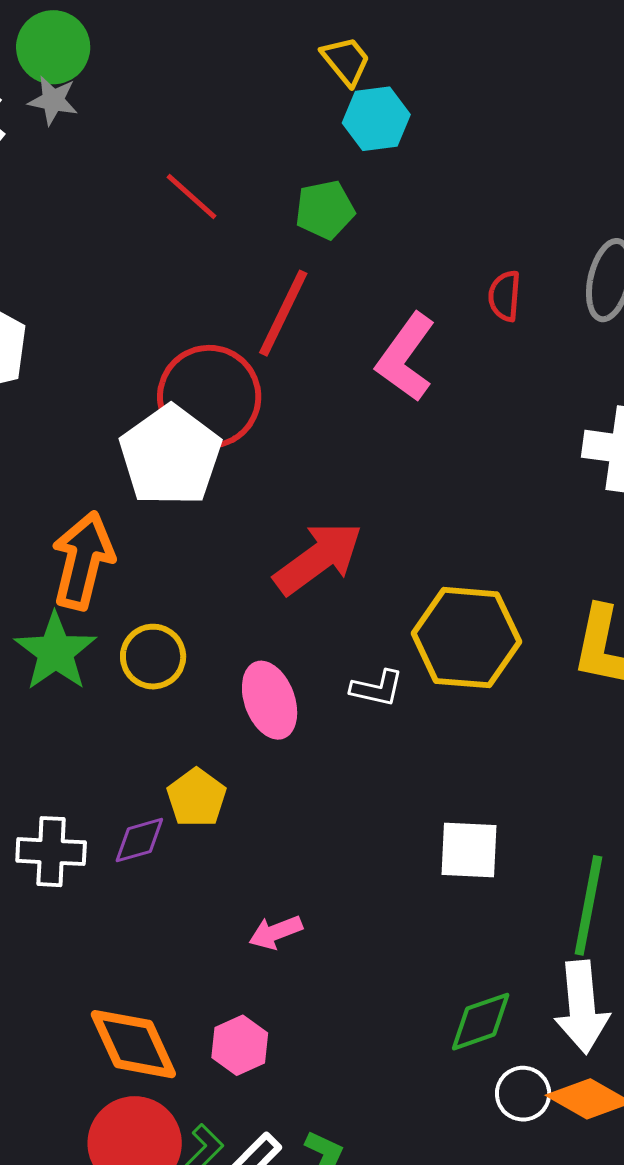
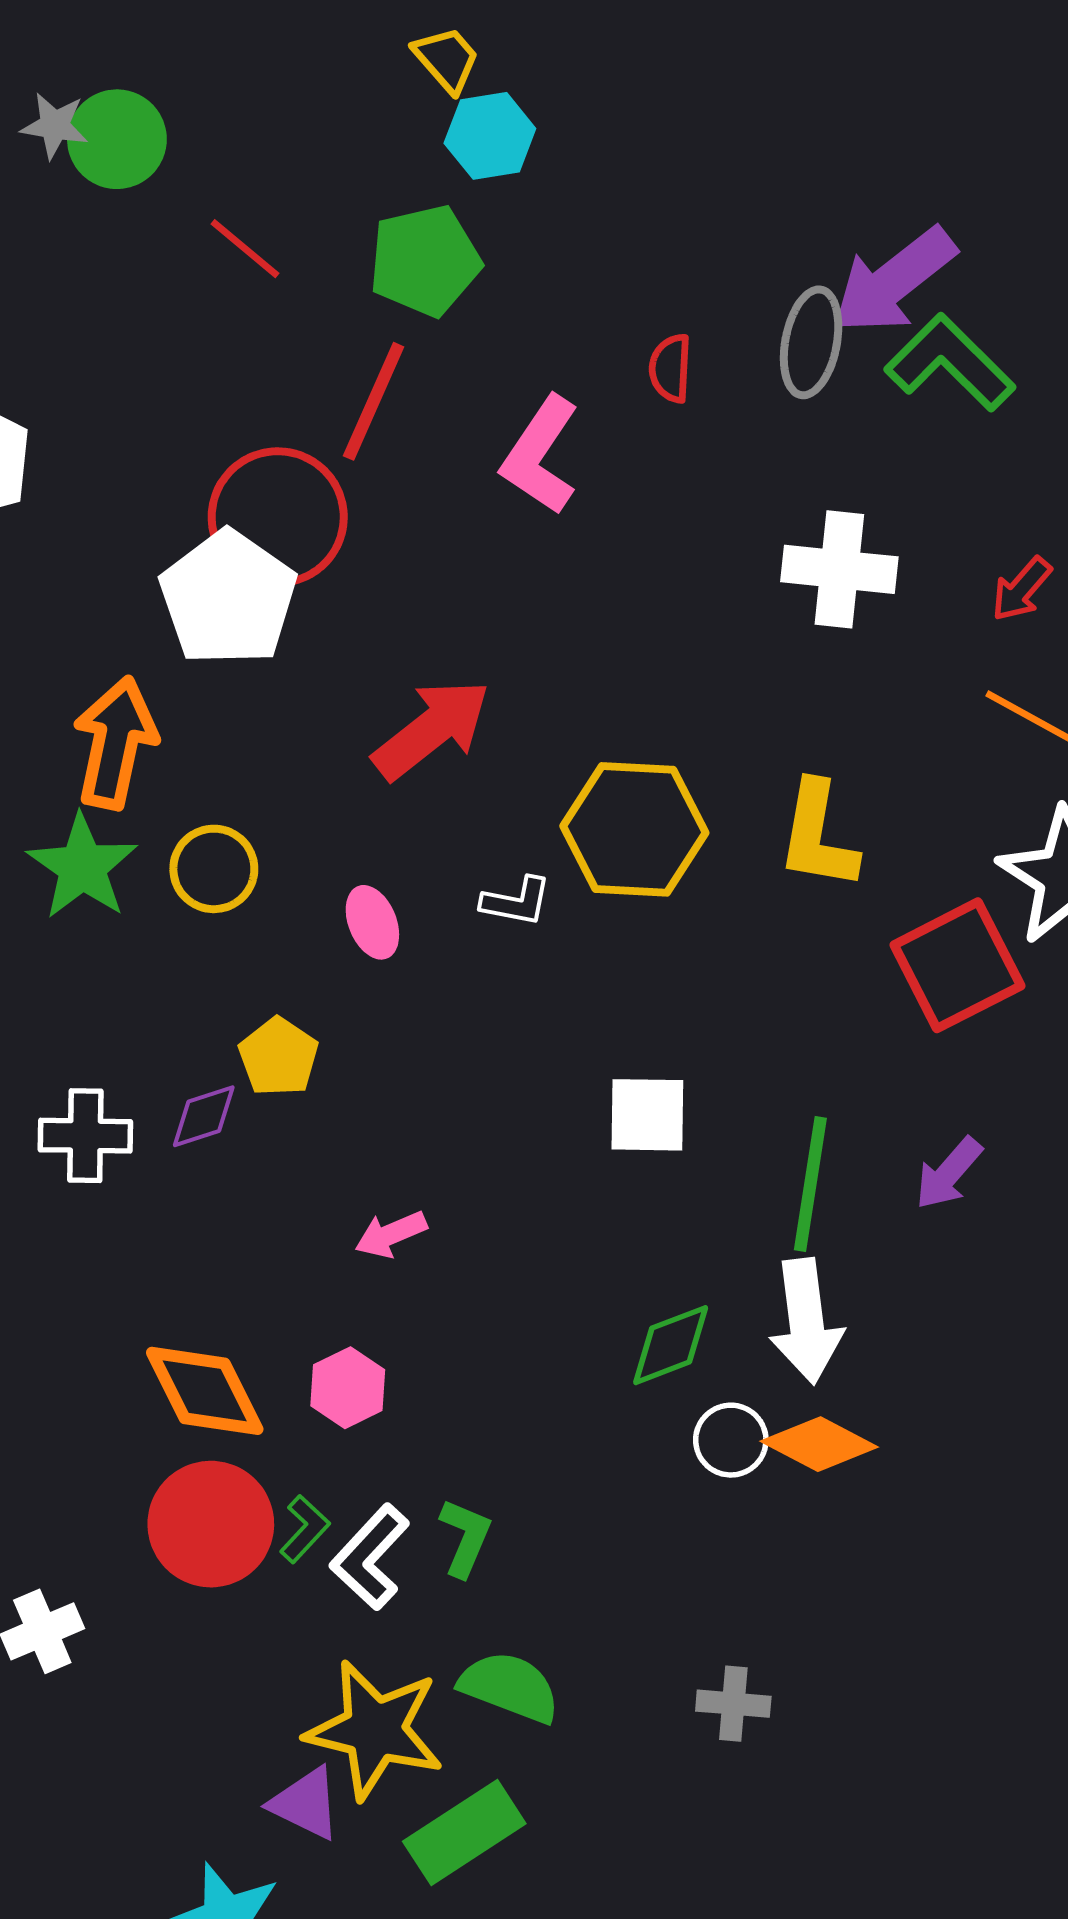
green circle: (53, 47) -> (117, 139), moved
green pentagon: (325, 210) -> (425, 261), size x1.4
pink ellipse: (270, 700) -> (372, 922), size x0.7

